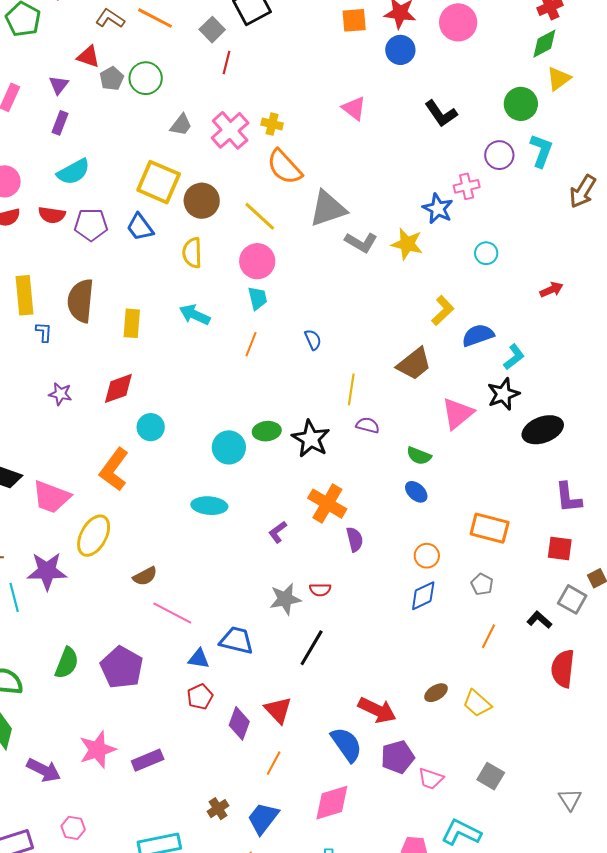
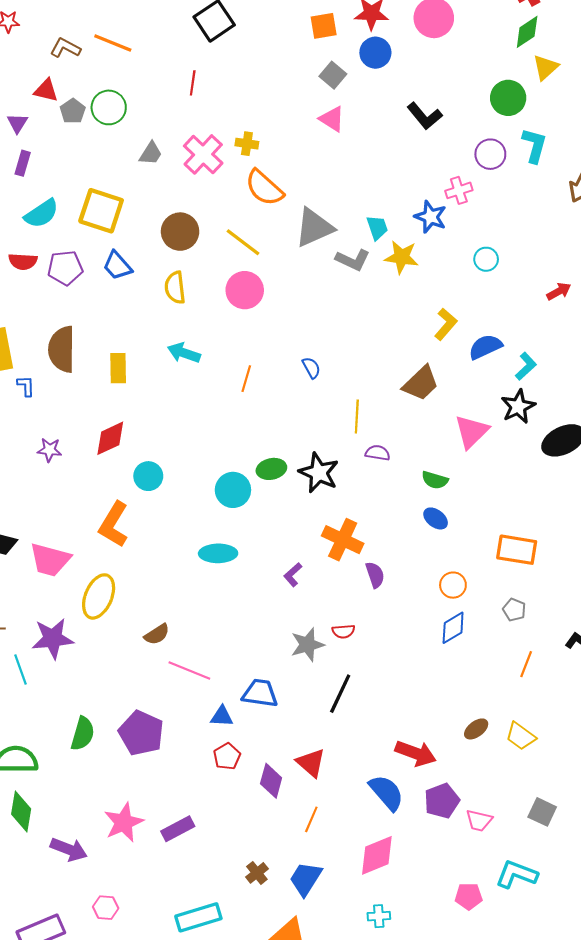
gray square: (212, 30) -> (333, 75), moved
yellow square: (159, 182) -> (101, 211), moved
cyan trapezoid: (258, 298) -> (377, 228), moved

